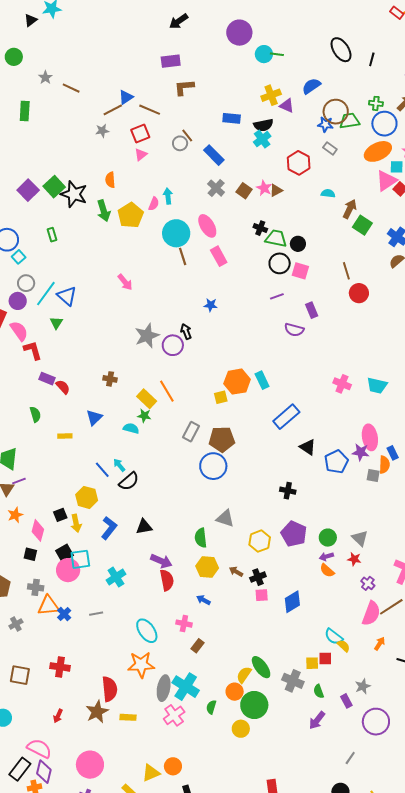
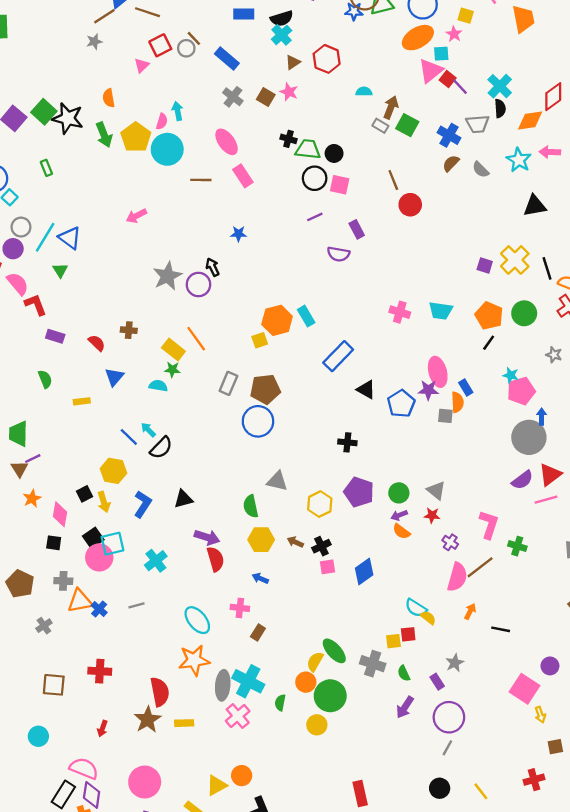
red square: (140, 133) -> (160, 45), moved
gray rectangle: (330, 148) -> (380, 126), moved
brown triangle: (276, 190) -> (293, 62), moved
cyan circle: (176, 233) -> (167, 149), moved
brown line: (183, 256) -> (201, 180), turned -66
pink arrow: (125, 282) -> (136, 216), turned 108
red semicircle: (63, 387) -> (97, 343), moved
purple circle: (376, 722) -> (449, 717), moved

